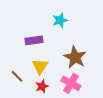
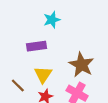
cyan star: (60, 20) -> (52, 20), moved

